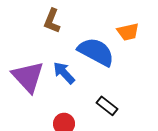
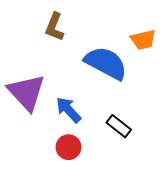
blue arrow: (64, 73) -> (69, 110), moved

